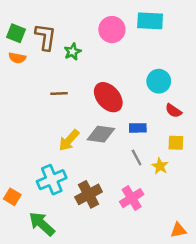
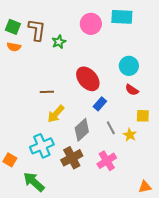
brown line: (59, 94) -> (47, 92), moved
red semicircle: (173, 111) -> (132, 90), moved
blue rectangle: (138, 128) -> (100, 104), moved, turned -48
gray diamond: (101, 134) -> (82, 130), moved, turned -50

